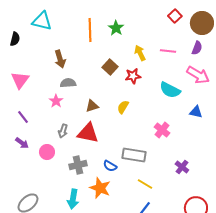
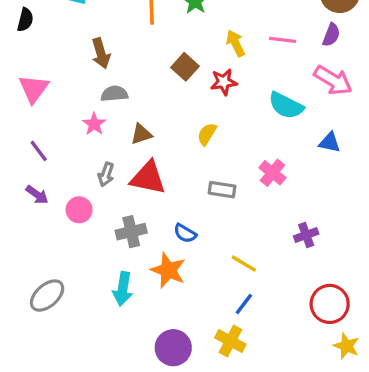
brown triangle: (92, 106) -> (141, 134), moved
gray rectangle: (134, 155) -> (222, 190), moved, size x0.7
purple cross: (182, 167) -> (306, 235), turned 32

